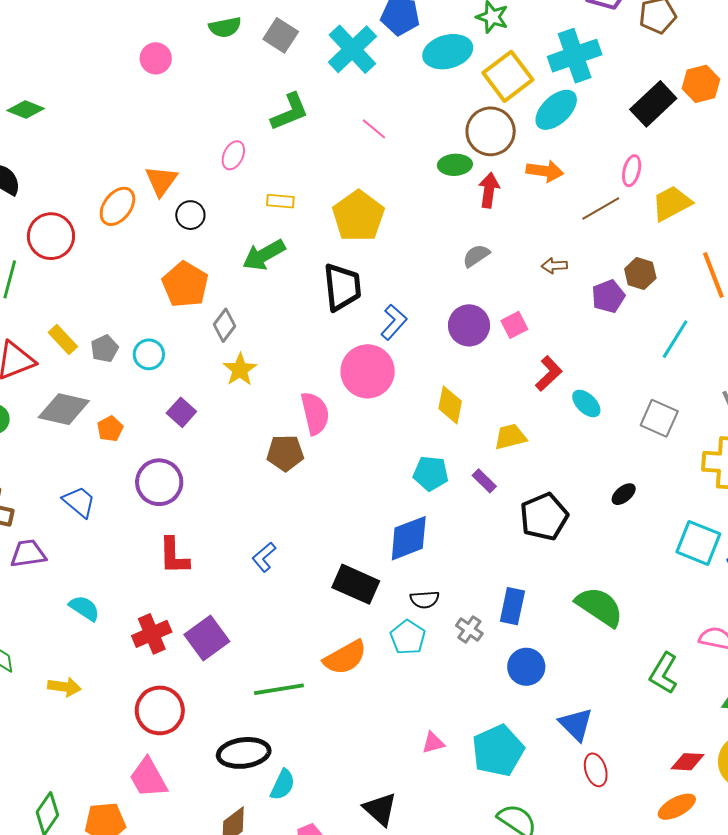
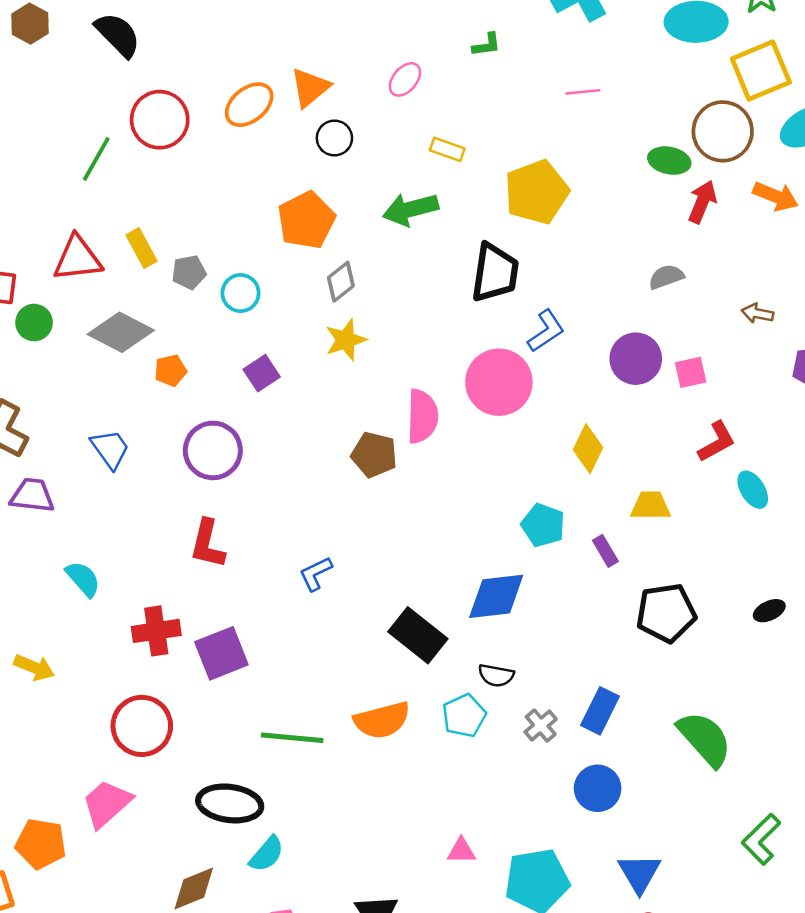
green L-shape: (290, 112) -> (487, 45), size x0.6
pink line: (374, 129) -> (583, 92), turned -60
pink trapezoid: (148, 778) -> (107, 803), turned 63

